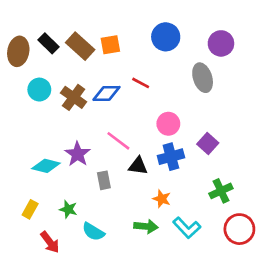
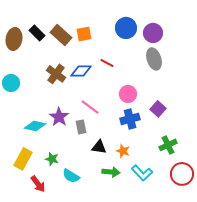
purple circle: (221, 43) -> (153, 33), moved
cyan circle: (39, 90) -> (11, 83), moved
black triangle: (138, 166) -> (99, 147), moved
gray rectangle: (104, 180) -> (81, 127), moved
yellow rectangle: (30, 209) -> (23, 159), size x1.5

